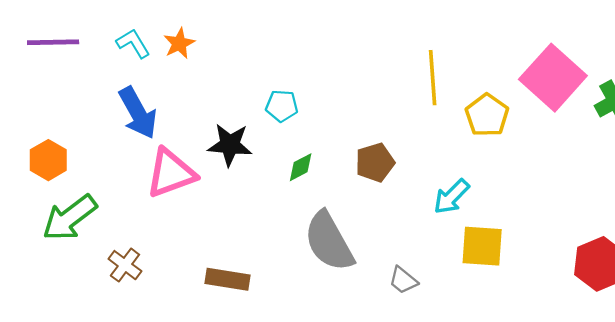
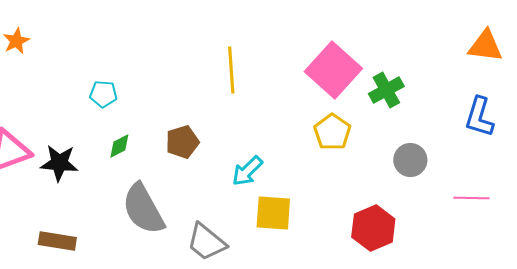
yellow pentagon: (487, 115) -> (332, 132), moved
black star: (230, 145) -> (59, 163), moved
gray trapezoid: (403, 280) -> (206, 242), size x1.6

